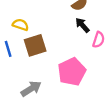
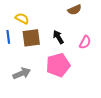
black arrow: (82, 25) -> (58, 37), moved

